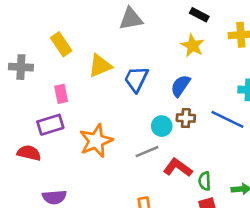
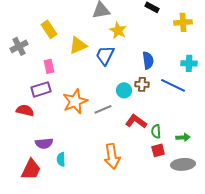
yellow star: (193, 46) -> (118, 30), moved
gray cross: (21, 67) -> (19, 46), turned -30
blue semicircle: (180, 86) -> (148, 60), moved, turned 138
gray line: (147, 152) -> (103, 109), moved

